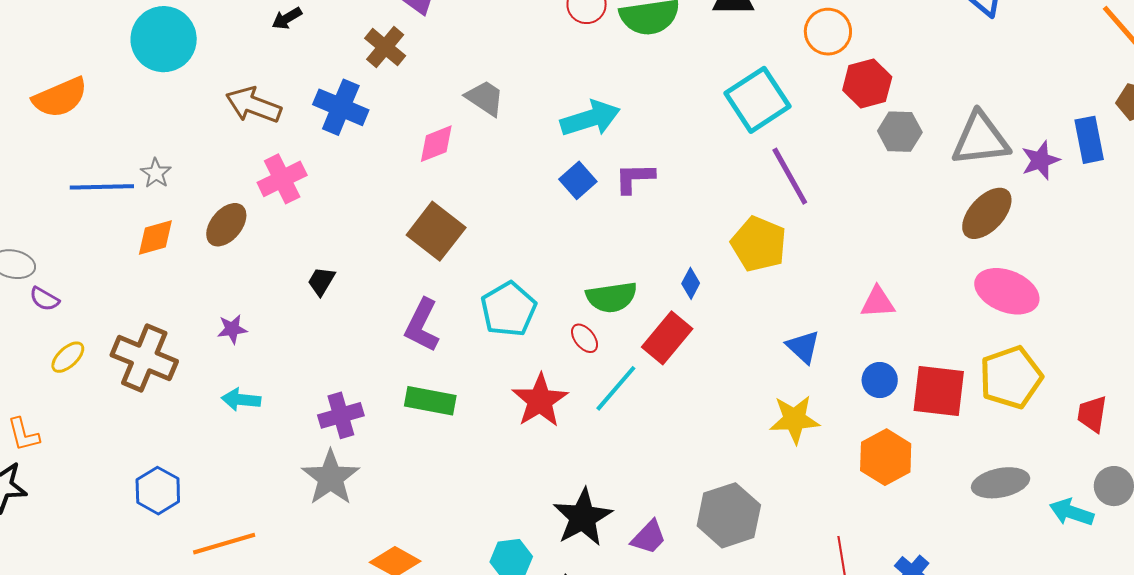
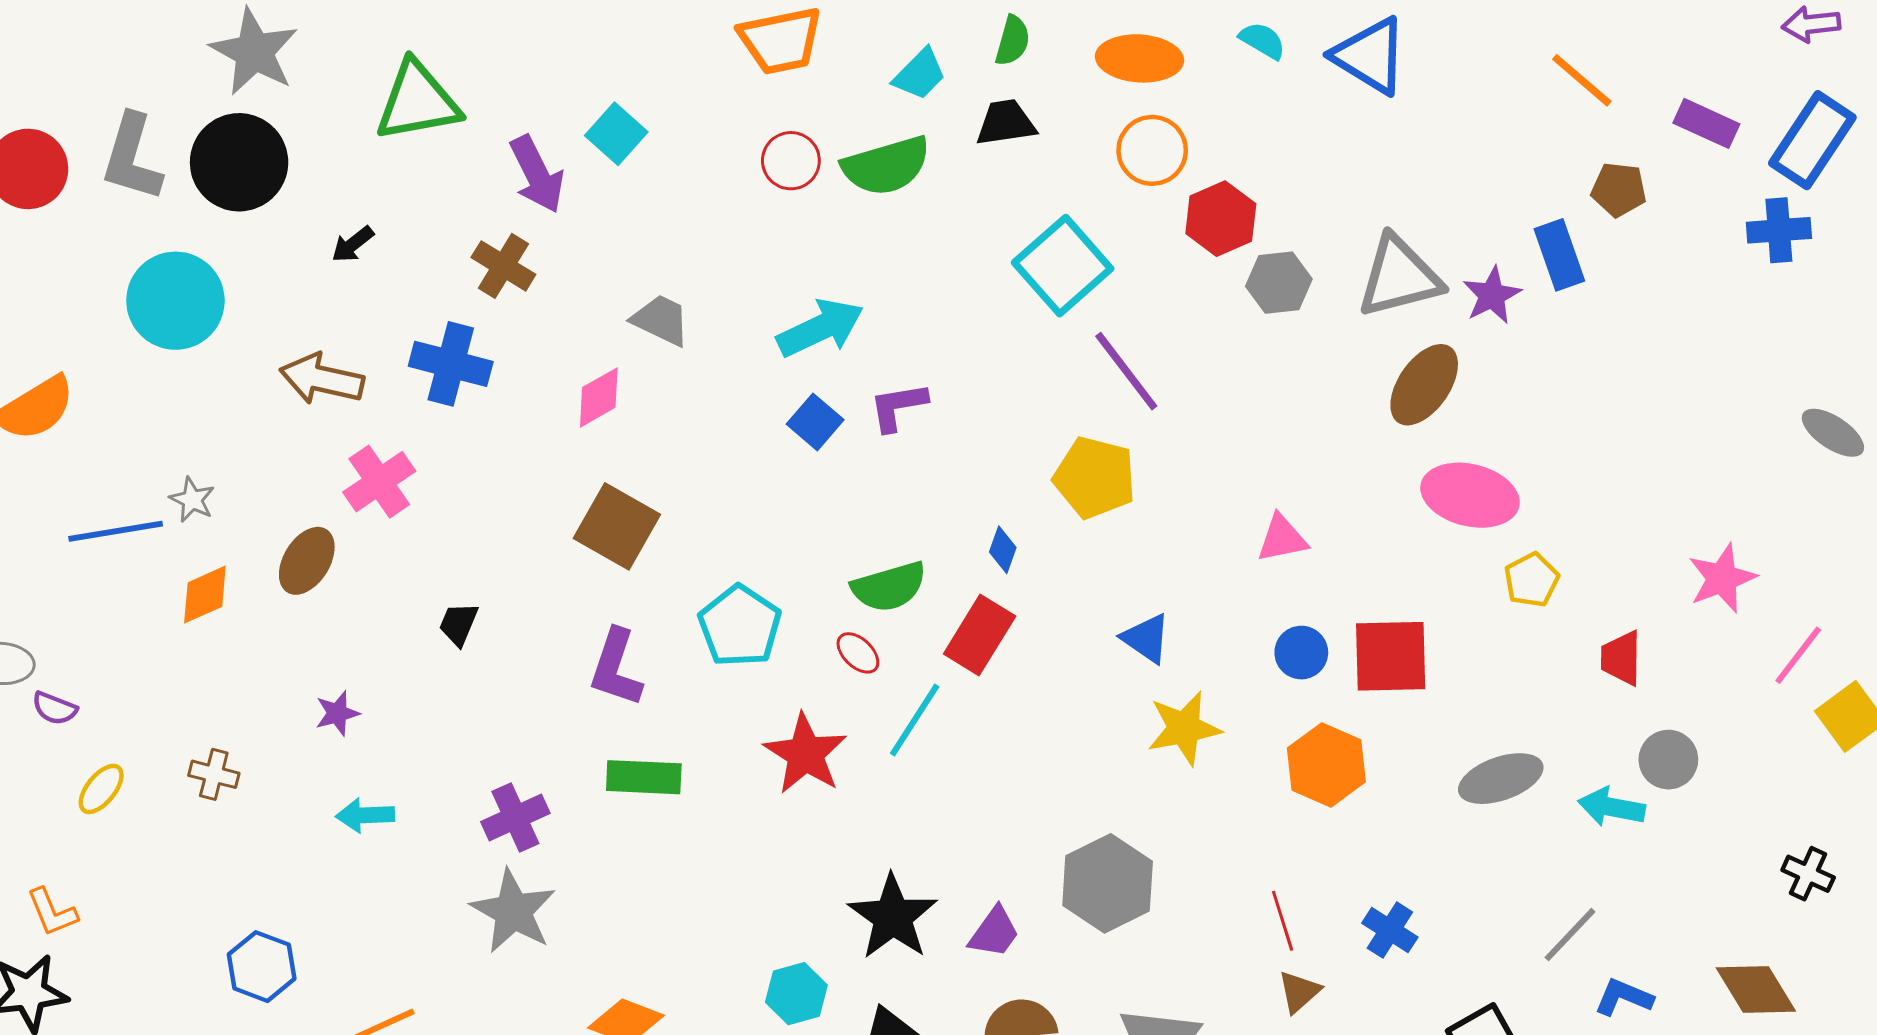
blue triangle: (803, 347) -> (1146, 638), moved
brown cross: (144, 358) -> (214, 774), size x0.5
yellow pentagon: (1011, 377) -> (1532, 580), moved, size x0.6

